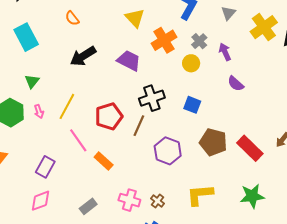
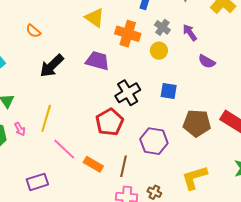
orange cross: (164, 40) -> (128, 34), turned -30
red pentagon: (109, 116) -> (110, 122), moved
brown line: (139, 126) -> (124, 166), moved
purple rectangle: (45, 167) -> (37, 182), turned 55

